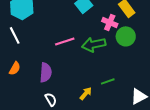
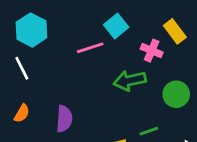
green circle: (126, 36) -> (176, 94), moved
pink line: (65, 41) -> (90, 48), moved

